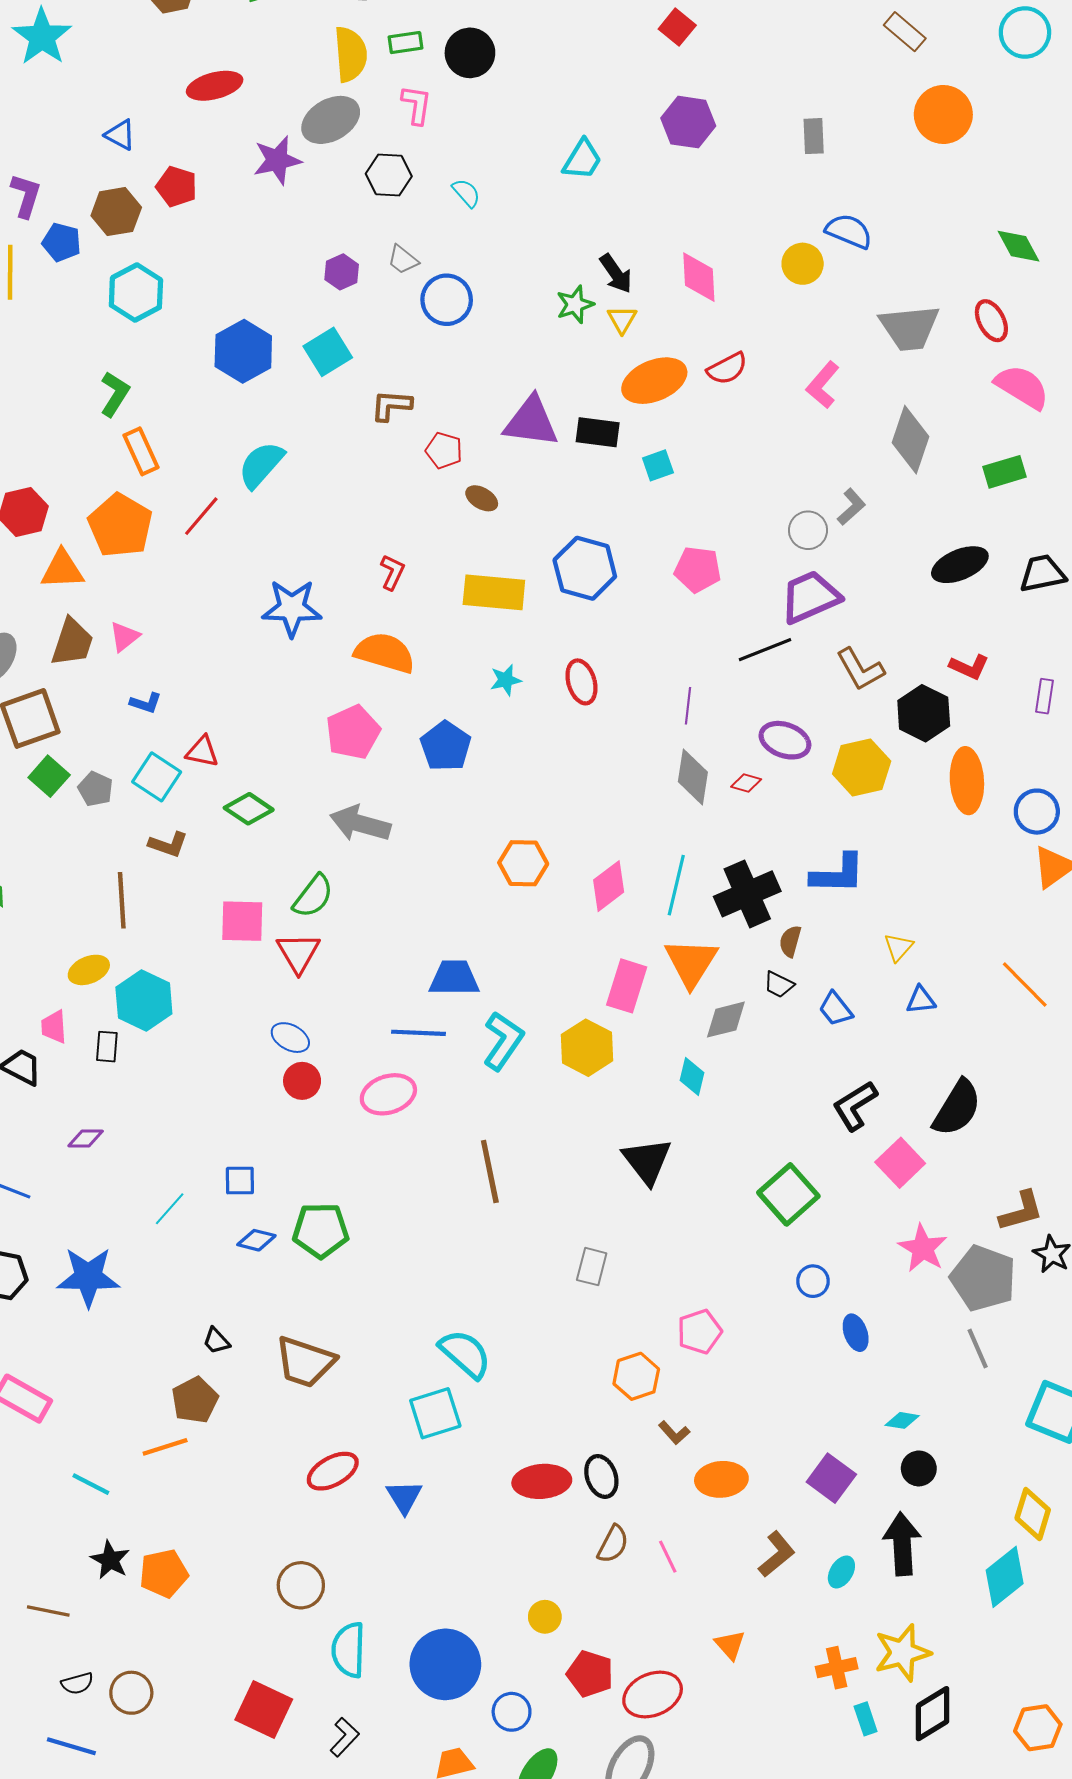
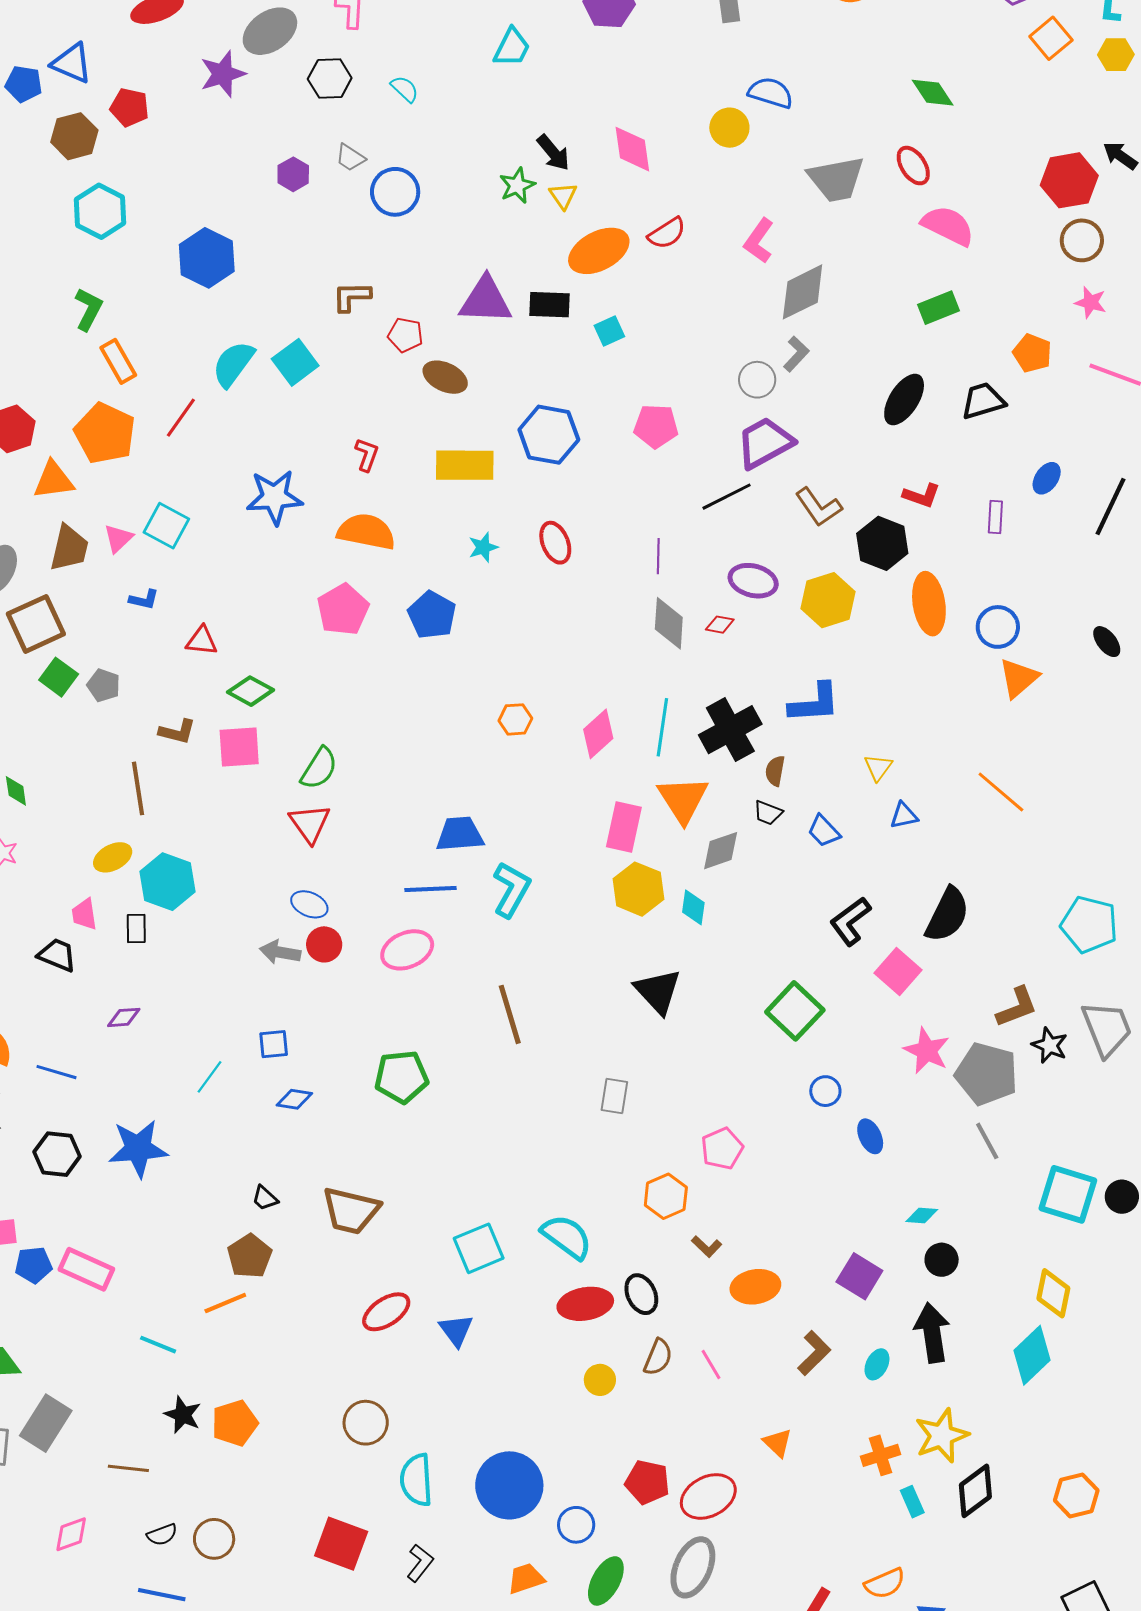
blue triangle: (120, 135) -> (72, 63), size x1.4
blue pentagon: (62, 242) -> (24, 84), moved
cyan square: (328, 352) -> (295, 362), moved
gray diamond: (910, 440) -> (803, 292), moved, turned 50
brown ellipse: (482, 498) -> (445, 377), size x1.4
black ellipse: (960, 565) -> (904, 399), turned -30
cyan square: (157, 777) -> (166, 526), moved
gray arrow: (360, 824) -> (280, 952), moved, size x0.7
orange hexagon: (523, 863) -> (515, 719), size x0.7
pink square: (242, 921) -> (239, 747), moved
yellow hexagon: (587, 1048) -> (638, 889), moved
green pentagon: (321, 1230) -> (401, 1077), moved
cyan semicircle: (465, 1354) -> (567, 1237), moved
yellow circle: (545, 1617) -> (600, 1380), moved

